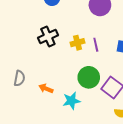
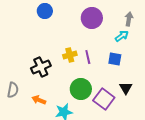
black cross: (48, 37) -> (41, 67), moved

